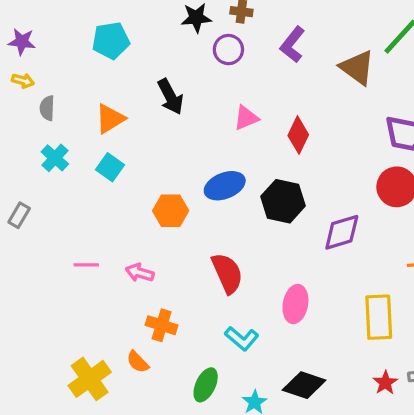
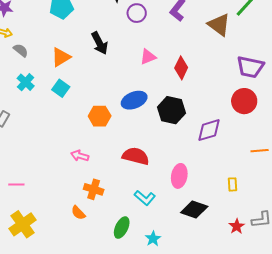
gray semicircle: (47, 108) -> (21, 50), turned 126
pink line: (86, 265) -> (16, 184), moved
red semicircle: (227, 273) -> (136, 156), turned -52
yellow rectangle: (379, 317) -> (233, 184), size x0.5
yellow cross: (90, 379) -> (23, 224), moved
black diamond: (304, 385) -> (194, 210), moved

